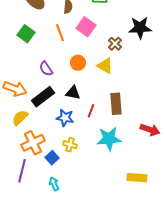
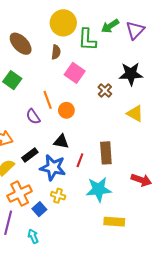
orange line: (60, 33) -> (48, 100), moved
yellow triangle: (105, 66) -> (135, 113), moved
black rectangle: (43, 97) -> (30, 155), moved, size x0.7
blue star: (65, 118) -> (53, 168), size x1.4
yellow rectangle: (137, 178) -> (114, 222), moved
cyan arrow: (54, 184) -> (33, 236), moved

